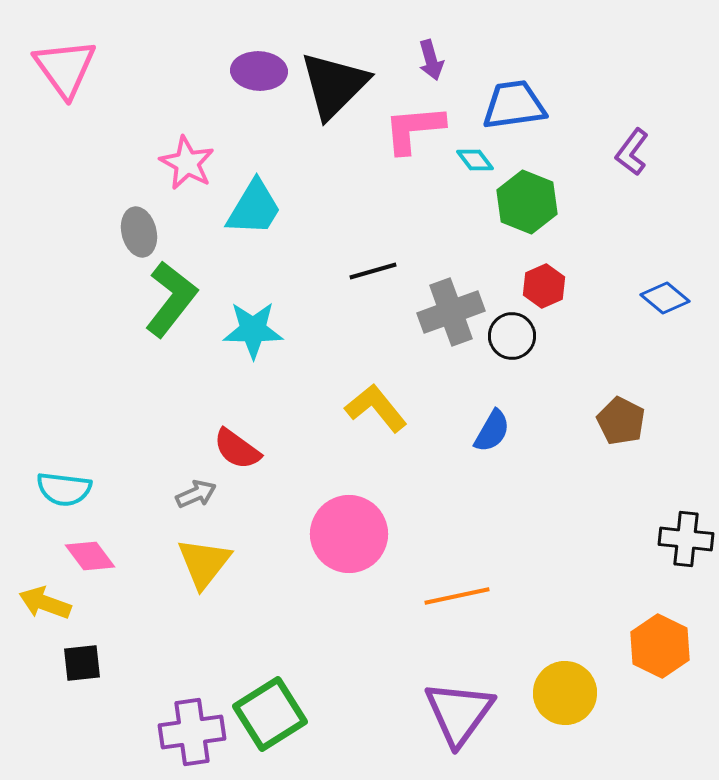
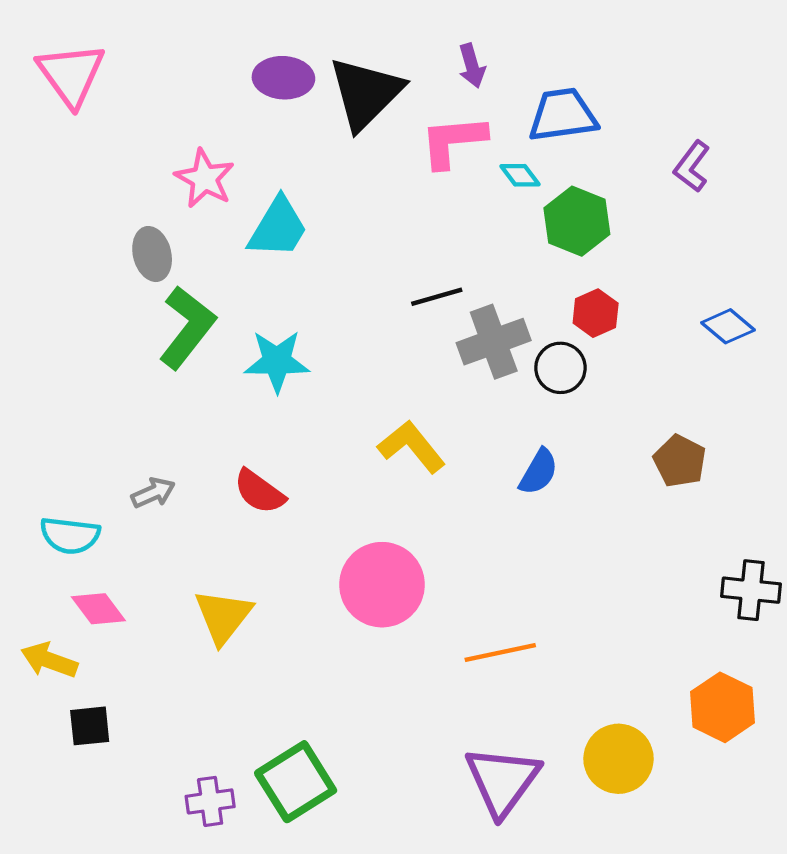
black line: (373, 271) -> (437, 297), moved
gray arrow: (196, 494) -> (153, 493), moved
purple cross: (192, 732) -> (210, 801), size x0.7

